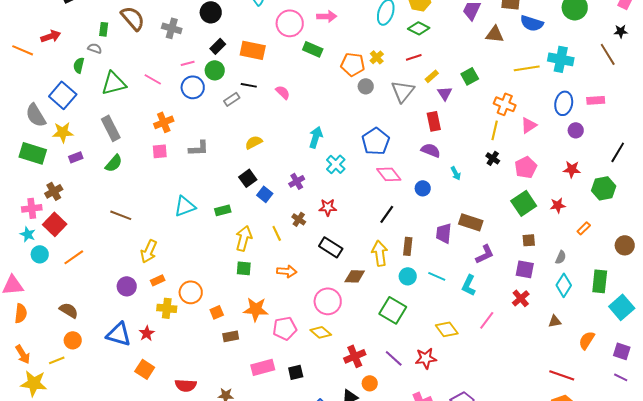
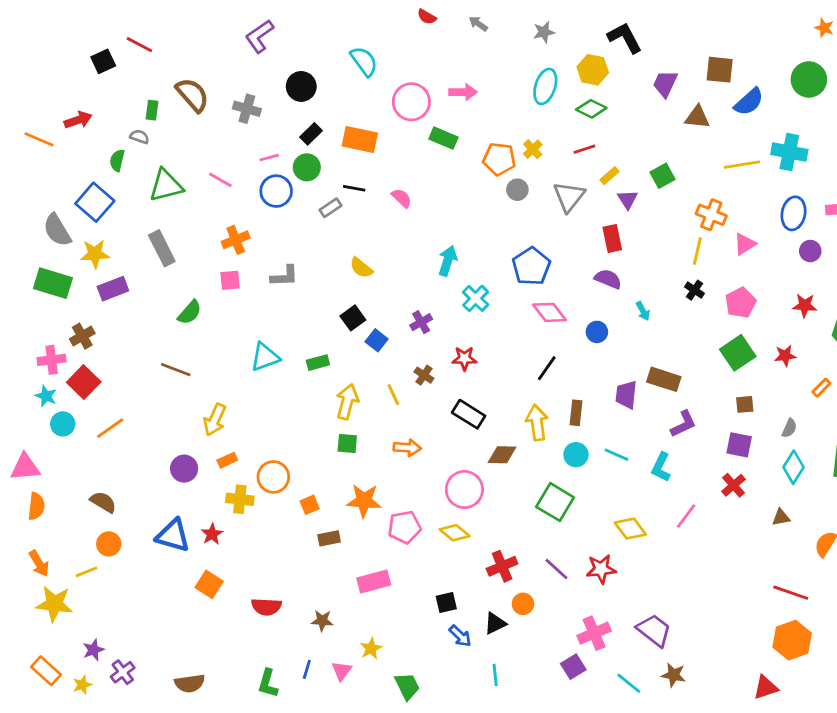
blue semicircle: (532, 23) -> (749, 102), turned -60
yellow semicircle: (254, 142) -> (361, 268), turned -114
purple rectangle: (76, 157) -> (113, 289), size x1.5
green semicircle: (114, 163) -> (190, 312), moved
black square: (296, 372) -> (446, 602), moved

